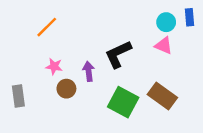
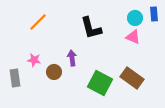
black L-shape: (118, 54) -> (91, 28), moved, turned -80
pink star: (54, 66) -> (34, 60), moved

